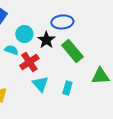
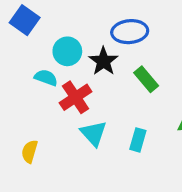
green rectangle: (72, 51) -> (146, 79), size x0.7

